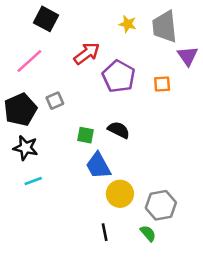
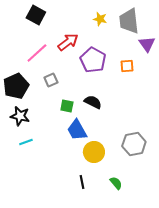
pink line: (29, 61) -> (37, 53), moved
gray square: (55, 101) -> (51, 80), moved
gray hexagon: (161, 205) -> (134, 144), moved

